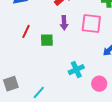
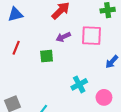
purple arrow: (64, 23) -> (63, 37), turned 72
red line: (26, 31) -> (16, 48), moved

